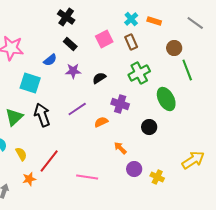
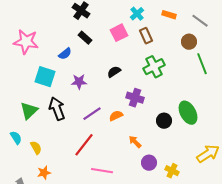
cyan cross: (131, 19) -> (137, 14), moved
gray line: (195, 23) -> (200, 21), moved
purple star: (73, 71) -> (79, 82), moved
green ellipse: (166, 99) -> (188, 113), moved
purple line: (77, 109) -> (92, 114), moved
red line: (49, 161) -> (84, 145), moved

